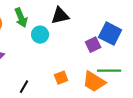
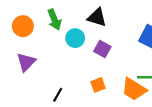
black triangle: (60, 16) -> (97, 17), turned 30
purple square: (93, 45) -> (102, 49), moved, turned -35

